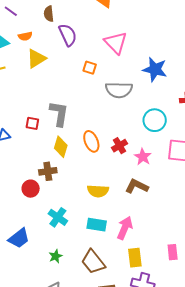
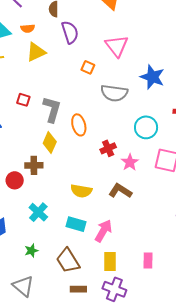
red square: (32, 123) -> (23, 100), moved
orange ellipse: (91, 141) -> (79, 125), moved

